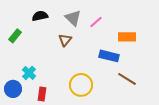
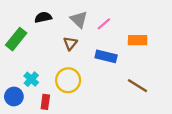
green rectangle: (15, 36) -> (16, 39), size x1.5
blue rectangle: (109, 56) -> (106, 56), moved
yellow circle: (81, 85) -> (68, 80), moved

